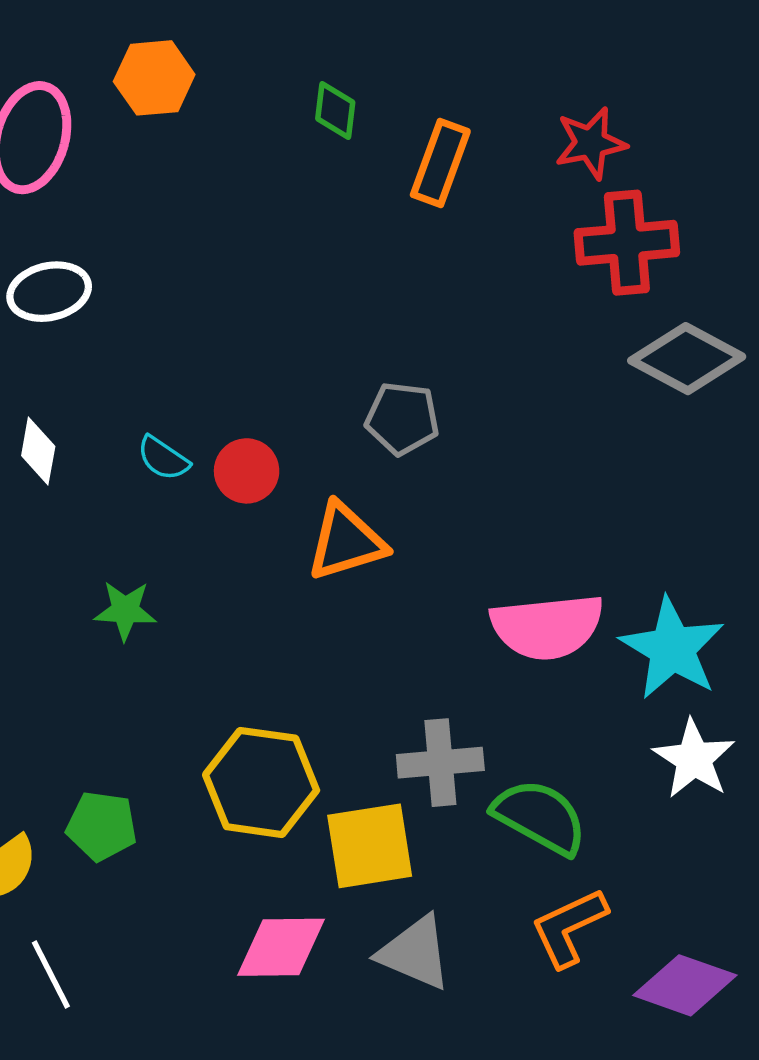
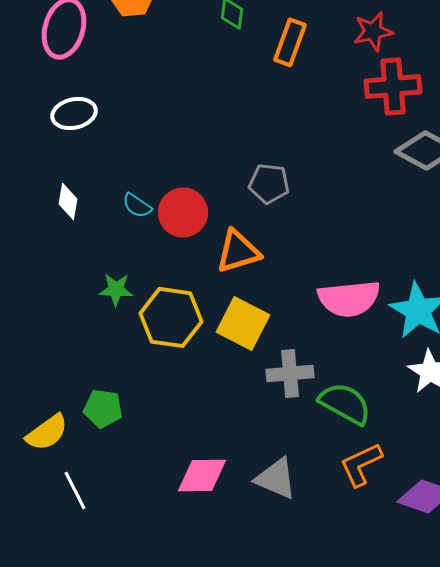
red circle: (247, 471) -> (183, 212), size x1.4
yellow hexagon: (261, 782) -> (171, 317), moved
yellow square: (370, 846) -> (243, 323), moved, turned 36

